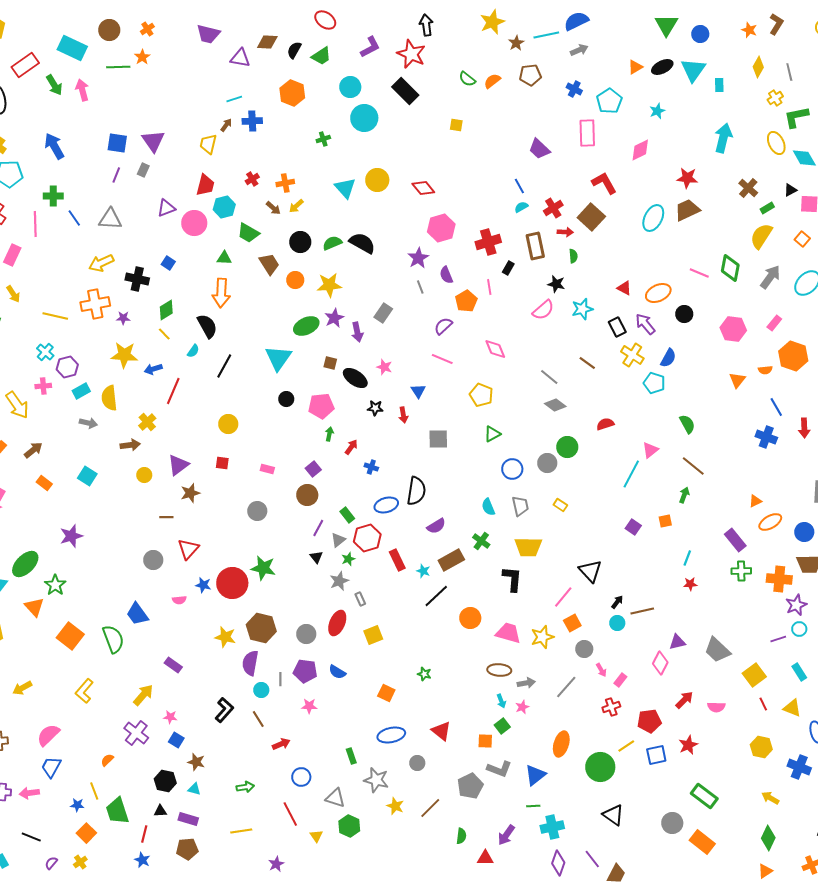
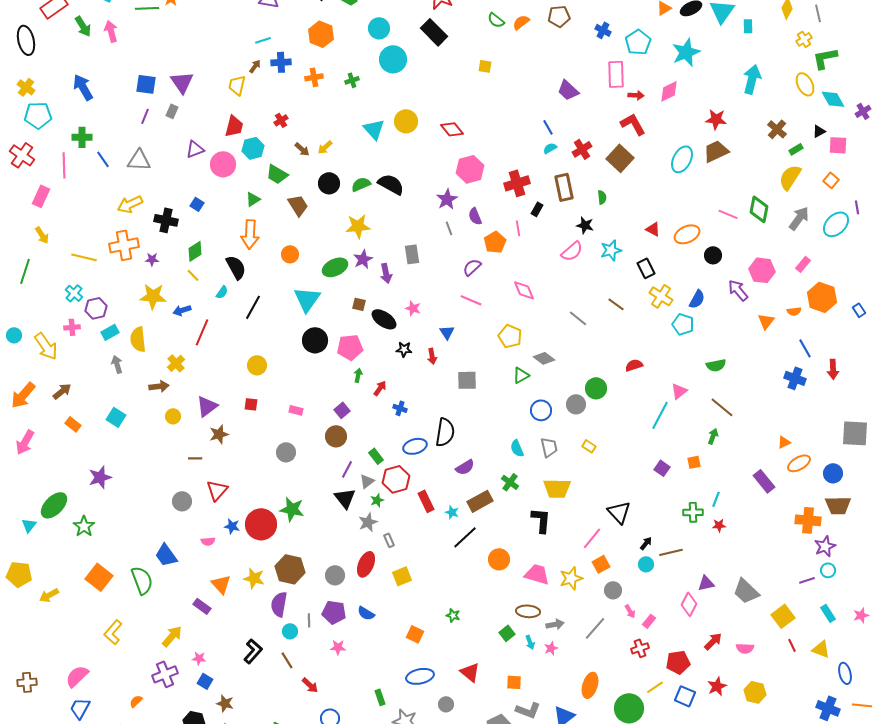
cyan star: (657, 111) -> (686, 52), size x1.8
orange cross: (285, 183) -> (314, 77), moved
red arrow: (565, 232) -> (636, 95), moved
green triangle: (224, 258) -> (253, 199), turned -35
orange circle: (295, 280) -> (290, 254), moved
gray rectangle: (383, 313) -> (412, 254), turned -42
purple arrow: (645, 324) -> (738, 290), moved
black circle: (286, 399) -> (315, 340), size x1.6
gray diamond: (555, 405) -> (544, 358), moved
gray arrow: (88, 423) -> (117, 364), turned -120
green semicircle: (687, 424) -> (716, 365), turned 108
black triangle: (316, 557) -> (345, 498), size x1.6
green cross: (741, 571) -> (693, 512), moved
orange triangle: (34, 607) -> (221, 584), moved
yellow arrow: (22, 688) -> (49, 595), moved
green square: (502, 726) -> (507, 633), moved
purple cross: (136, 733) -> (165, 674), turned 30
red arrow: (281, 744) -> (310, 685), turned 66
yellow hexagon: (761, 747) -> (755, 692), moved
blue square: (656, 755) -> (685, 696), turned 35

